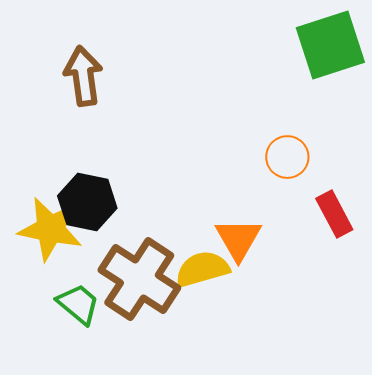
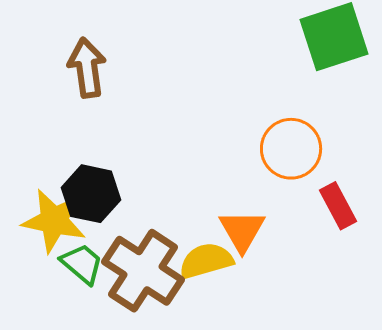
orange circle: (287, 157) -> (291, 149), size x1.4
green trapezoid: (78, 304) -> (82, 264), moved

